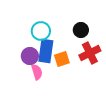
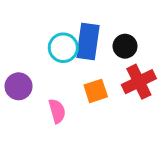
blue rectangle: (46, 51) -> (88, 42), moved
purple circle: (30, 56) -> (19, 86), moved

